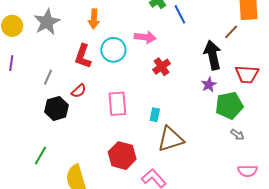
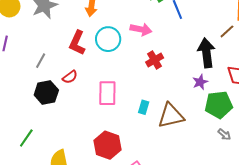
brown triangle: (171, 139) -> (171, 116), moved

